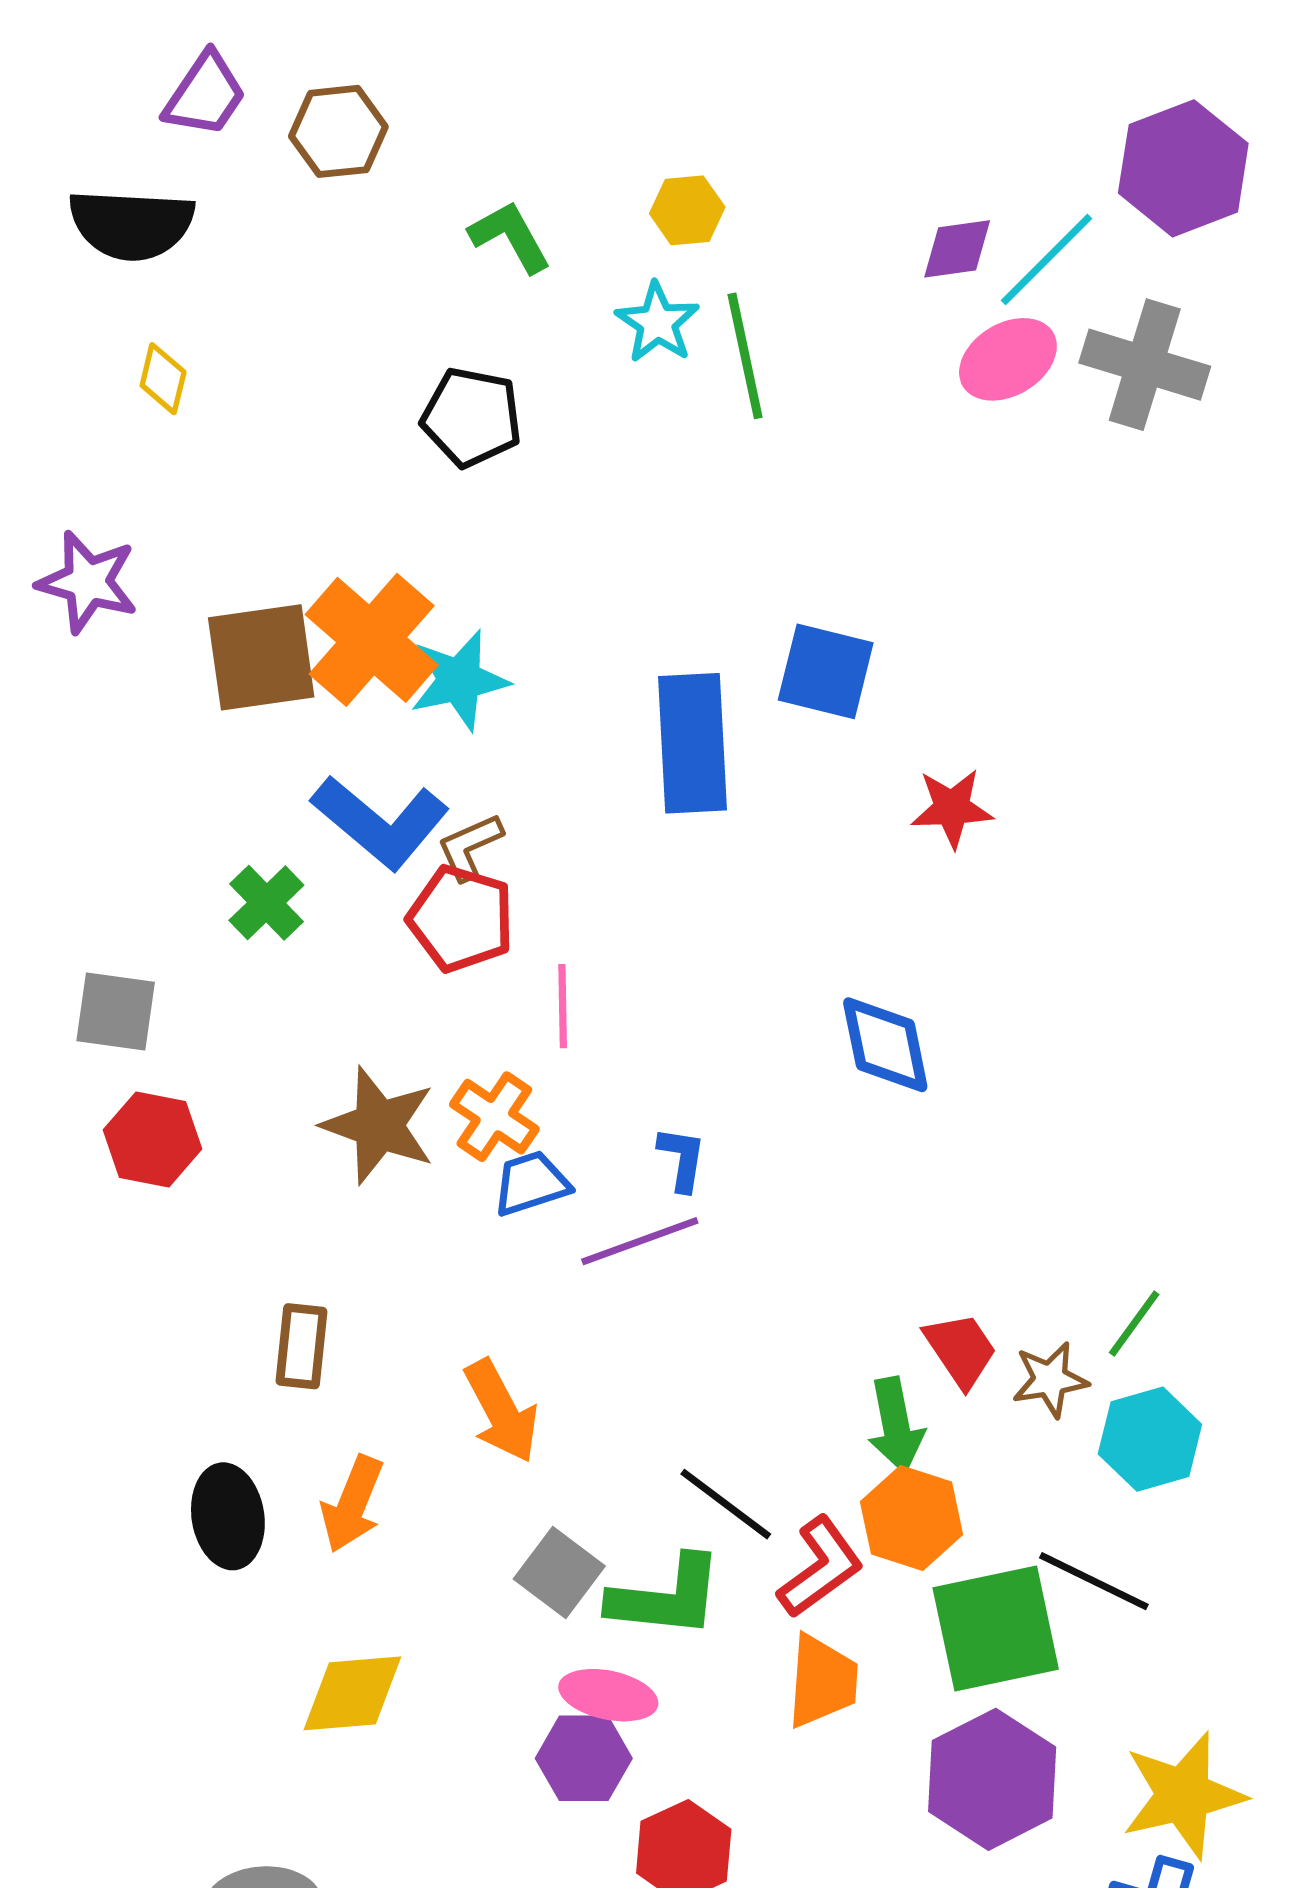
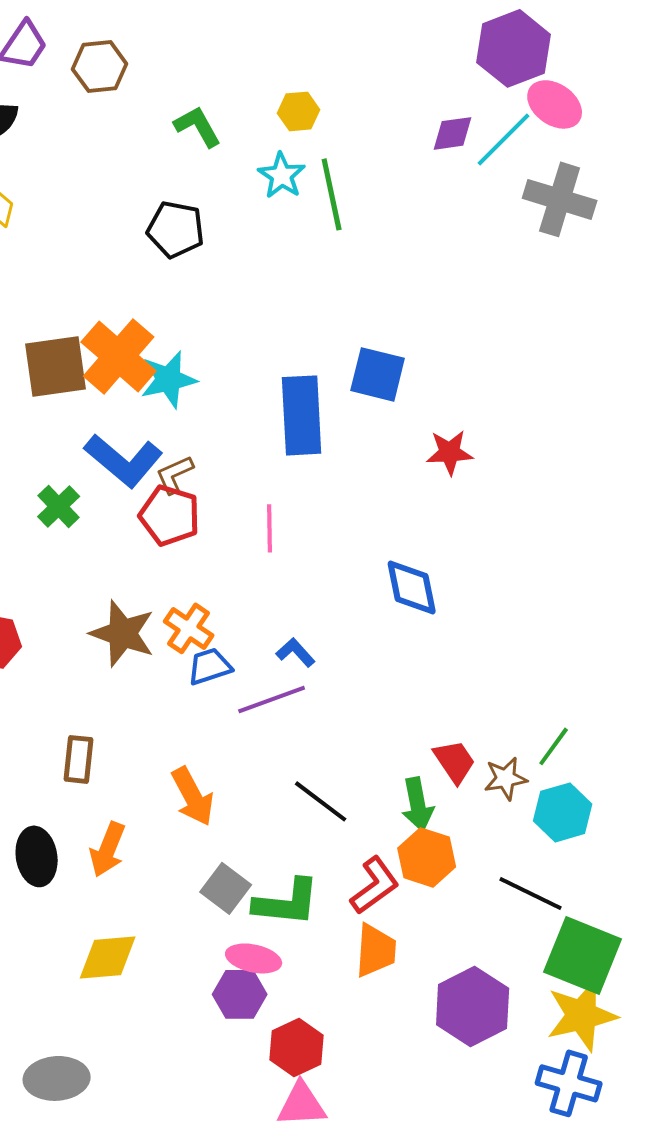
purple hexagon: (1183, 168) -> (514, 48), moved
pink ellipse: (1008, 359) -> (555, 104), moved, turned 66
pink line: (563, 1006) -> (270, 528), moved
blue L-shape: (682, 1159) -> (296, 652), turned -51
black line: (726, 1504) -> (321, 801), moved
green square: (996, 1629) -> (583, 955), moved, turned 34

